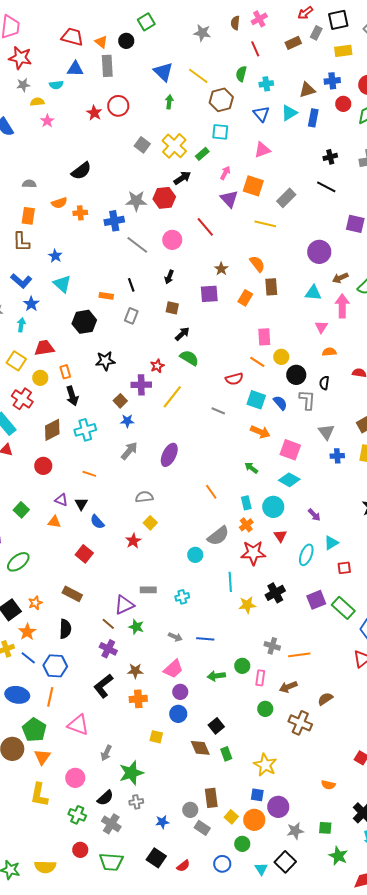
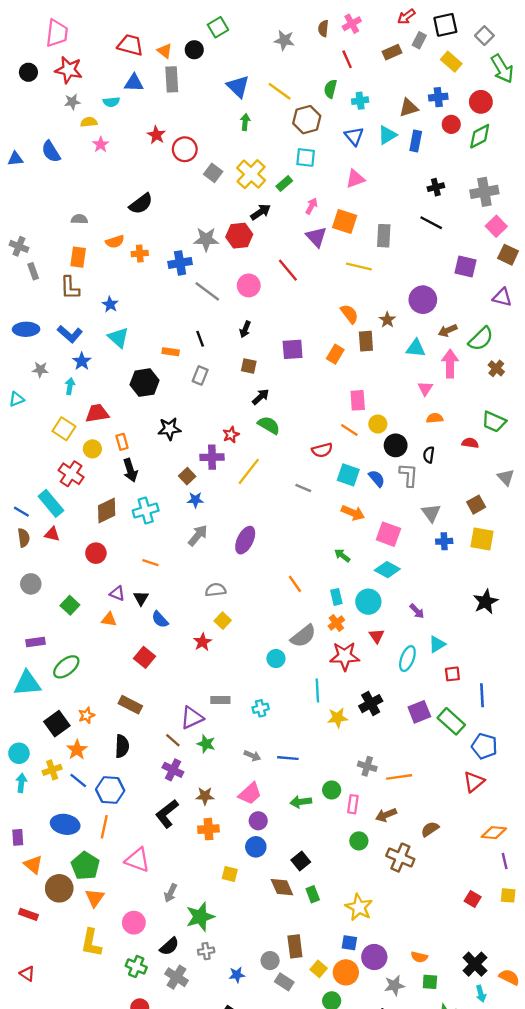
yellow rectangle: (343, 51) -> (451, 62), turned 48
red circle: (118, 106) -> (185, 149), moved
gray rectangle: (286, 198) -> (384, 236), turned -42
brown star: (221, 269) -> (387, 320), moved
orange semicircle: (328, 785) -> (419, 957), moved

